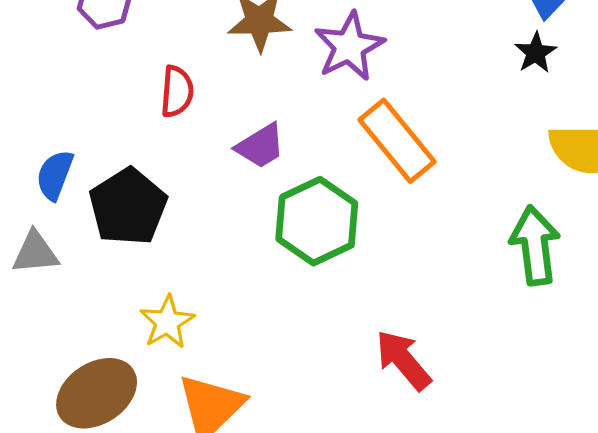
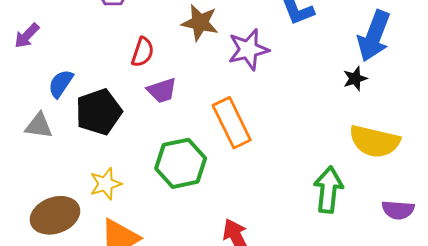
orange rectangle: (397, 141) -> (232, 123), moved
purple trapezoid: (260, 146) -> (162, 90), moved
green hexagon: (317, 221) -> (181, 163), moved

